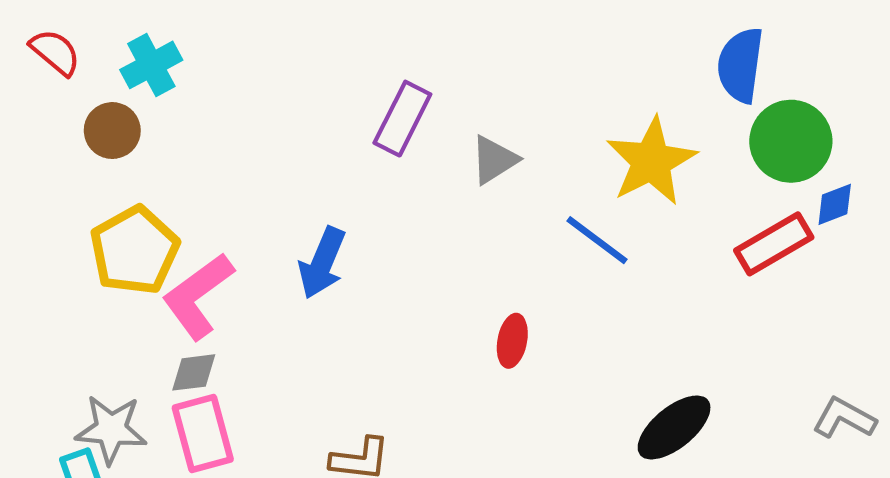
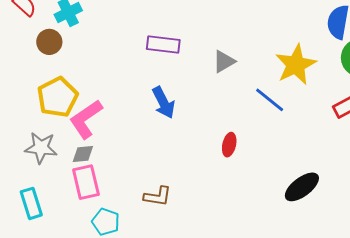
purple rectangle: (402, 119) -> (163, 44), moved, turned 68
blue arrow: (322, 263) -> (163, 103), moved, turned -52
gray star: (111, 429) -> (41, 148), moved

